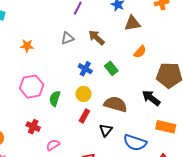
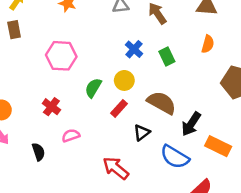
orange semicircle: (140, 52) -> (208, 44), turned -40
black arrow: (151, 98) -> (191, 124), moved, turned -108
green semicircle: (55, 99) -> (93, 88), moved

